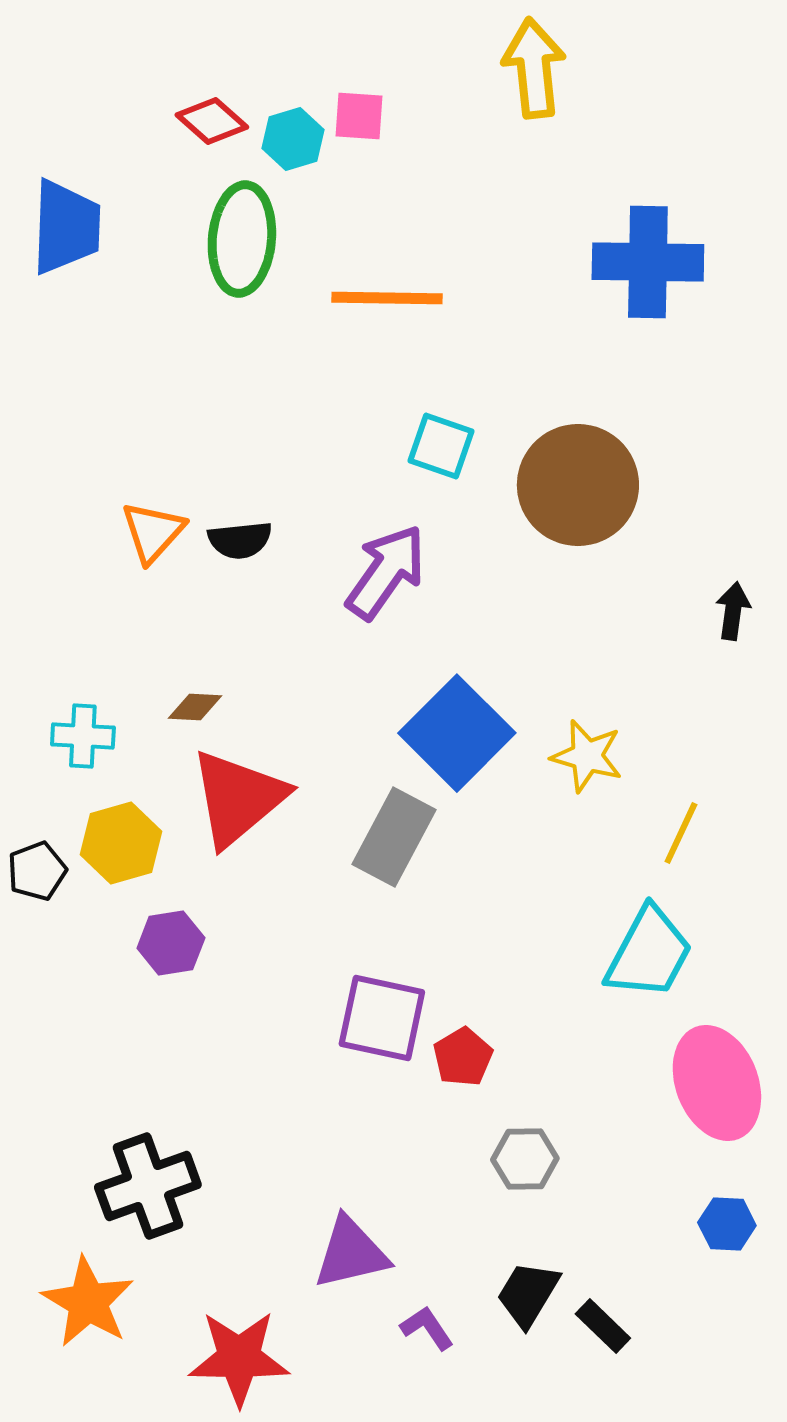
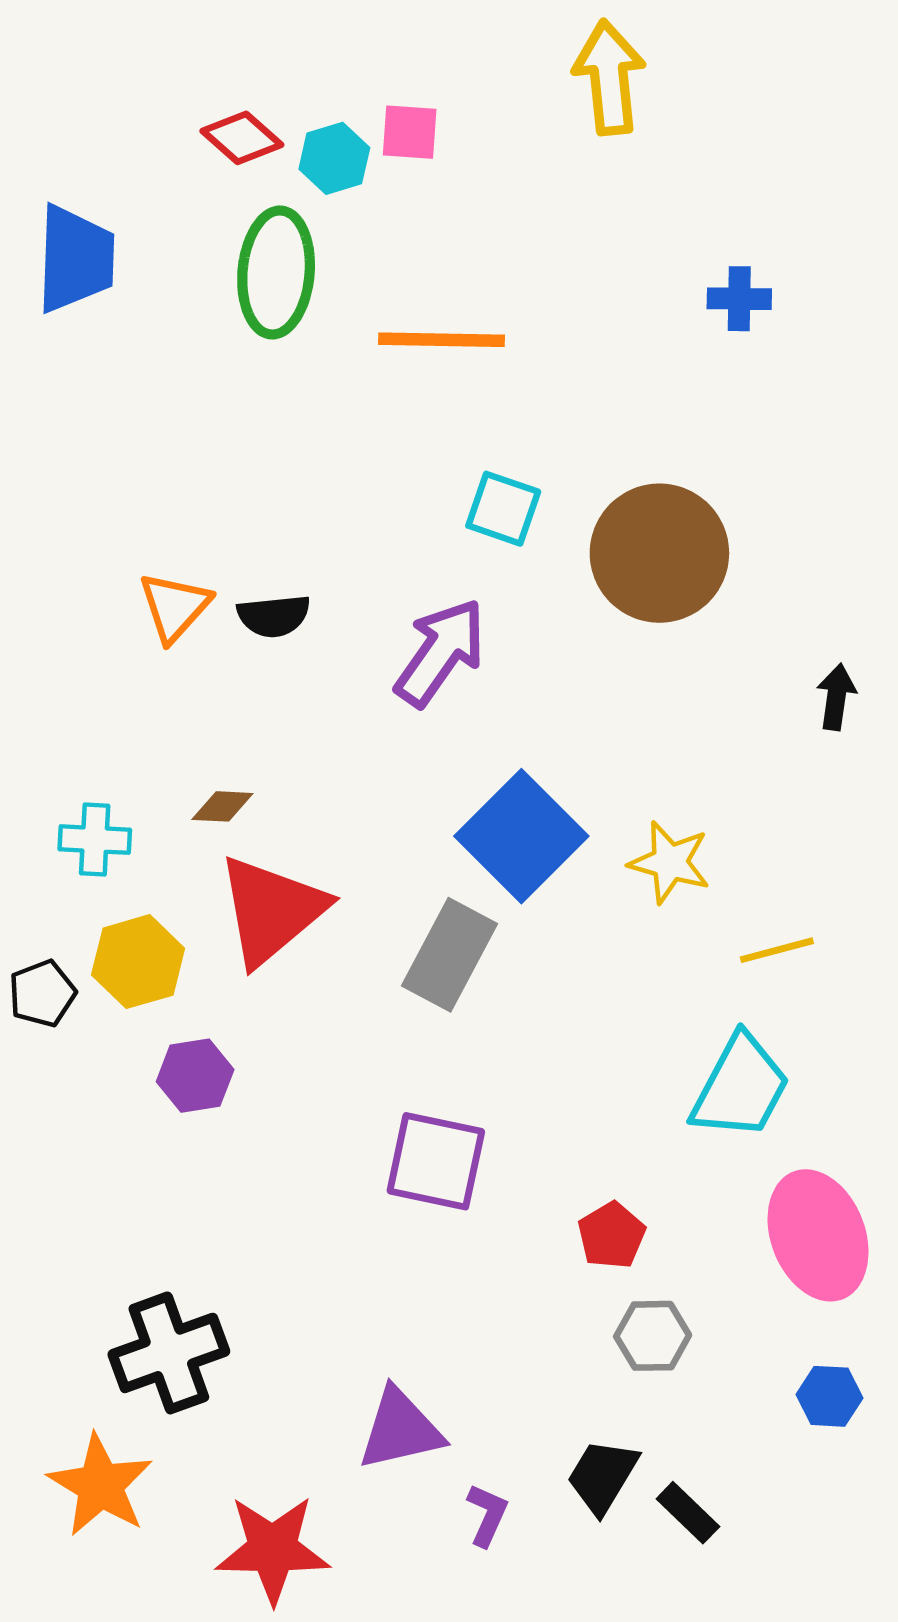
blue cross: (648, 262) -> (739, 299), size x0.5
yellow line: (681, 833) -> (777, 950), turned 50
red pentagon: (463, 1057) -> (612, 1235), moved
gray hexagon: (525, 1159) -> (653, 1336), moved
purple L-shape: (427, 1328) -> (487, 1515), turned 58

